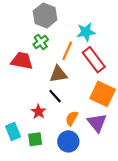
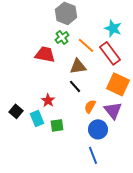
cyan star: (86, 32) -> (113, 28), moved, turned 30
orange line: (67, 51) -> (86, 45), turned -72
red star: (38, 112) -> (48, 100), moved
blue circle: (68, 141) -> (98, 129), moved

